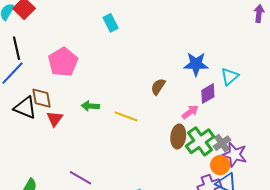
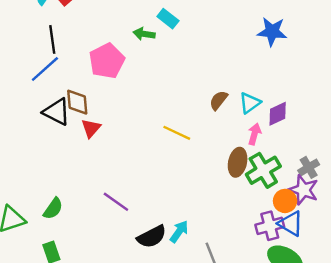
cyan rectangle: (111, 23) -> (168, 19), turned -30
blue star: (196, 64) -> (272, 32), moved
cyan triangle: (230, 76) -> (250, 103), moved
green arrow: (90, 106) -> (144, 34), moved
pink arrow: (190, 112) -> (254, 134), turned -42
gray cross: (222, 143) -> (309, 167), moved

